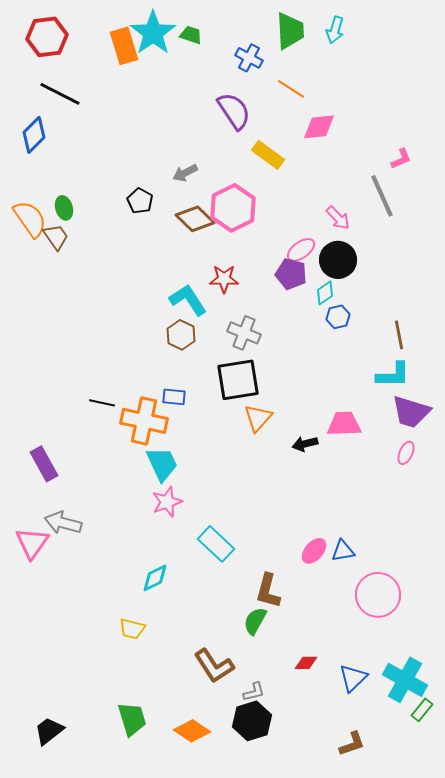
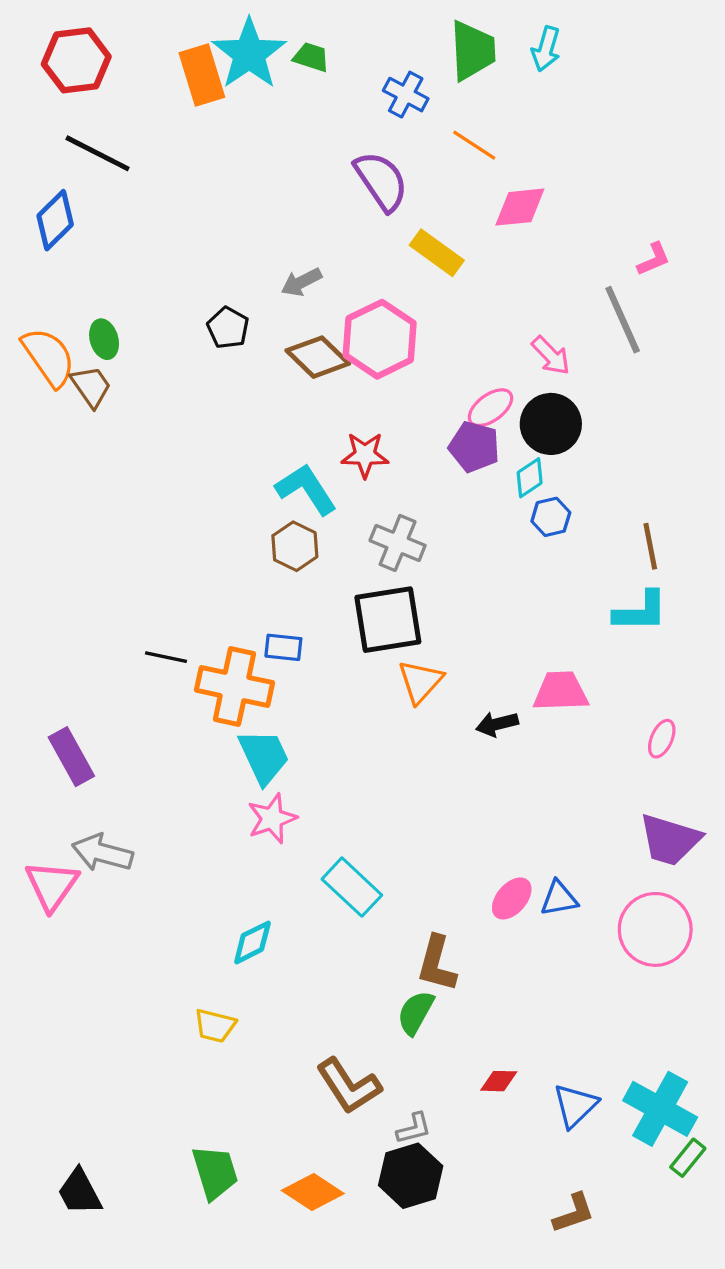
purple trapezoid: (411, 412) -> (670, 840), moved
pink circle: (378, 595) -> (655, 929), moved
black trapezoid: (49, 731) -> (80, 1192), turned -80

